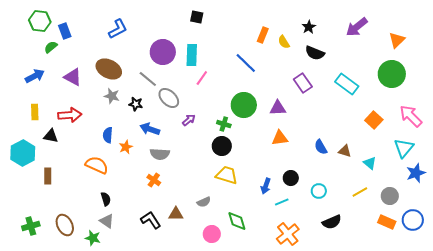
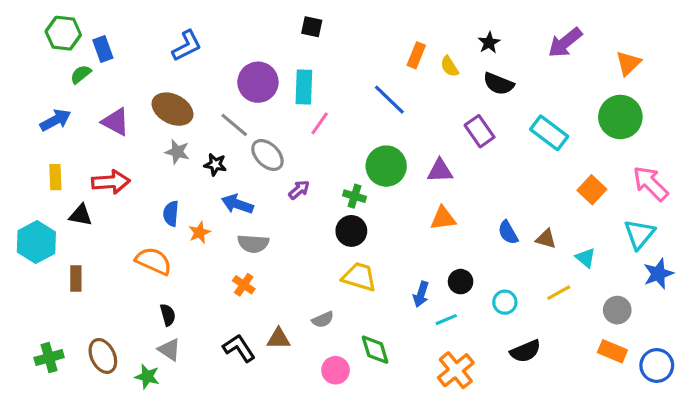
yellow line: (360, 192) -> (559, 293), moved
blue circle: (413, 220) -> (657, 365), moved

